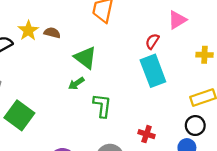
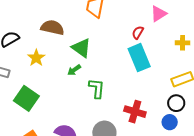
yellow star: (28, 31) -> (36, 58), moved
brown semicircle: (52, 33) -> (52, 27), size x1.6
red cross: (147, 134) -> (135, 112), size x1.5

